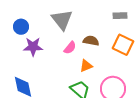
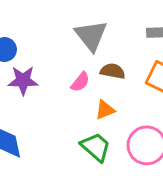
gray triangle: (62, 20) -> (91, 36), moved

